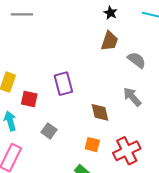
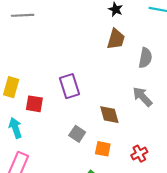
gray semicircle: (137, 60) -> (145, 58), turned 66
gray square: (49, 131) -> (77, 134), moved
red cross: (127, 151) -> (139, 154), size x0.6

